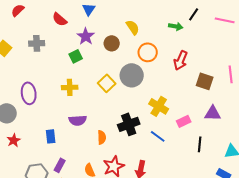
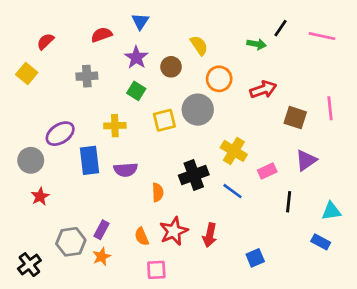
red semicircle: (18, 10) -> (45, 41), moved
red semicircle: (60, 19) -> (102, 35), turned 119
gray cross: (37, 43) -> (87, 76), moved
green square: (76, 56) -> (136, 91), moved, turned -32
red arrow: (181, 60) -> (263, 90), turned -132
yellow square: (107, 83) -> (164, 120), turned 30
purple ellipse: (29, 93) -> (60, 134), turned 65
purple triangle: (213, 113) -> (306, 160), turned -36
blue rectangle: (51, 136) -> (90, 160), moved, size x1.5

